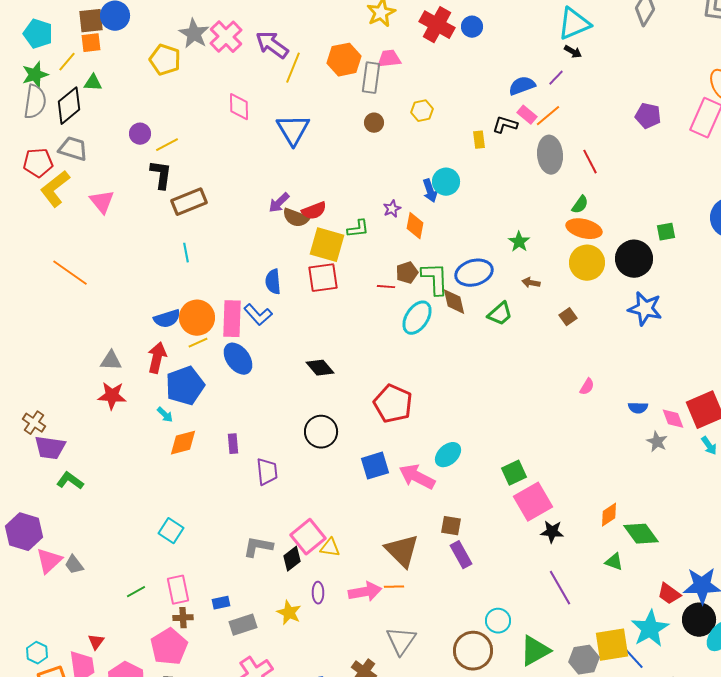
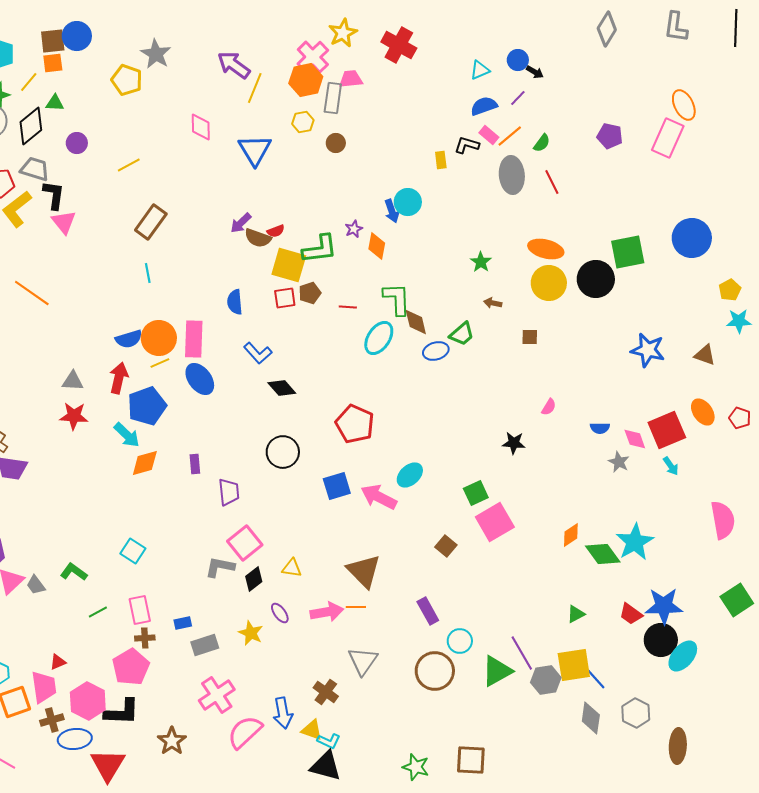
cyan triangle: (574, 24) -> (480, 70), moved, size x0.6
blue circle: (472, 27) -> (518, 60), moved
pink cross: (226, 37) -> (313, 57), moved
yellow hexagon: (422, 111) -> (303, 122), moved
purple circle: (140, 134) -> (77, 143), moved
black L-shape: (161, 175) -> (54, 195), moved
brown rectangle: (189, 202) -> (151, 222), turned -32
green semicircle: (580, 205) -> (542, 143), moved
red semicircle: (314, 211) -> (276, 231), size x0.7
green L-shape: (358, 229) -> (320, 249), size x1.6
green square: (666, 232) -> (628, 252), size x1.8
brown pentagon: (407, 273) -> (310, 293), moved
blue ellipse: (474, 273) -> (436, 351), moved, size x0.7
red square: (323, 278) -> (285, 298), size x0.7
blue star: (645, 309) -> (648, 350), moved
blue L-shape: (258, 315) -> (258, 353), moved
brown square: (568, 317) -> (530, 337), turned 36
cyan arrow: (165, 415) -> (127, 435), size x1.6
green L-shape: (70, 481) -> (74, 572), moved
brown square: (451, 526) -> (446, 546), moved, turned 30
black star: (552, 532) -> (514, 443), moved
pink square: (308, 537) -> (245, 543), moved
purple rectangle: (461, 555) -> (428, 611), moved
green triangle: (614, 562) -> (576, 614), moved, turned -48
purple line: (560, 588) -> (522, 653), moved
purple ellipse: (318, 593) -> (280, 613), turned -35
cyan star: (650, 629) -> (635, 542), moved
red triangle: (96, 642) -> (58, 662), turned 30

